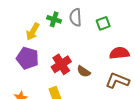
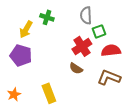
gray semicircle: (76, 17) -> (86, 15), moved
green square: (103, 23) -> (99, 31), moved
red cross: (61, 64) -> (82, 46), moved

